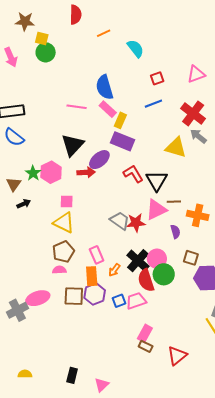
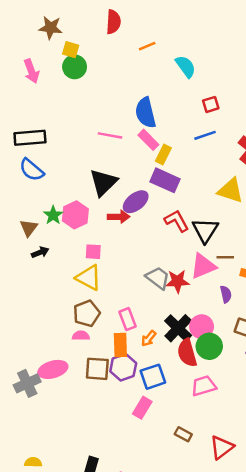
blue square: (119, 301) -> (153, 377), size x1.5
pink trapezoid: (136, 301) -> (204, 386), moved
pink rectangle: (145, 333) -> (142, 408), moved

